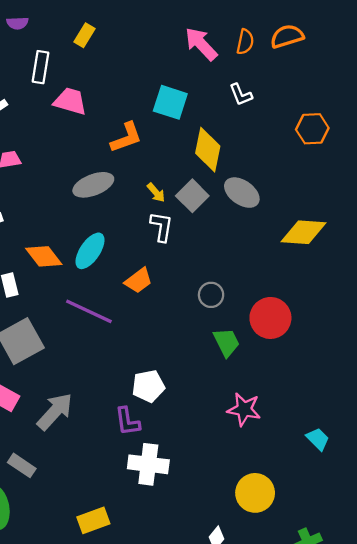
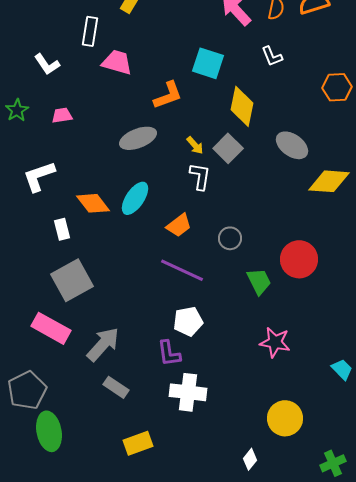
gray ellipse: (242, 193) -> (292, 145), moved
gray circle: (211, 295) -> (230, 238), moved
purple line: (89, 311) -> (182, 270), moved
gray rectangle: (22, 465) -> (116, 387), moved

